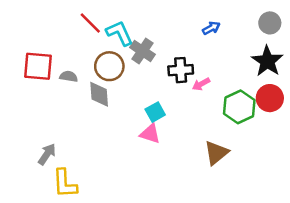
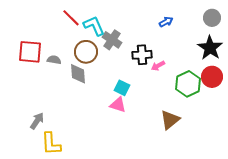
cyan square: (155, 112) -> (122, 88), turned -35

